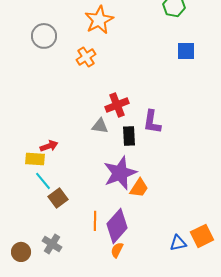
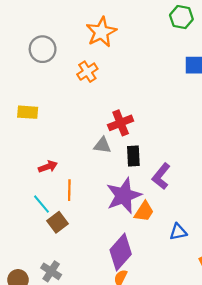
purple L-shape: (152, 122) -> (161, 176), moved, turned 30
yellow rectangle: (35, 159) -> (28, 112), moved
orange line: (95, 221) -> (69, 190), moved
blue triangle: (178, 243) -> (178, 232), moved

